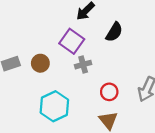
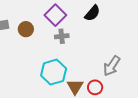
red circle: (109, 92) -> (95, 87), moved
cyan hexagon: (54, 106) -> (54, 72), moved

